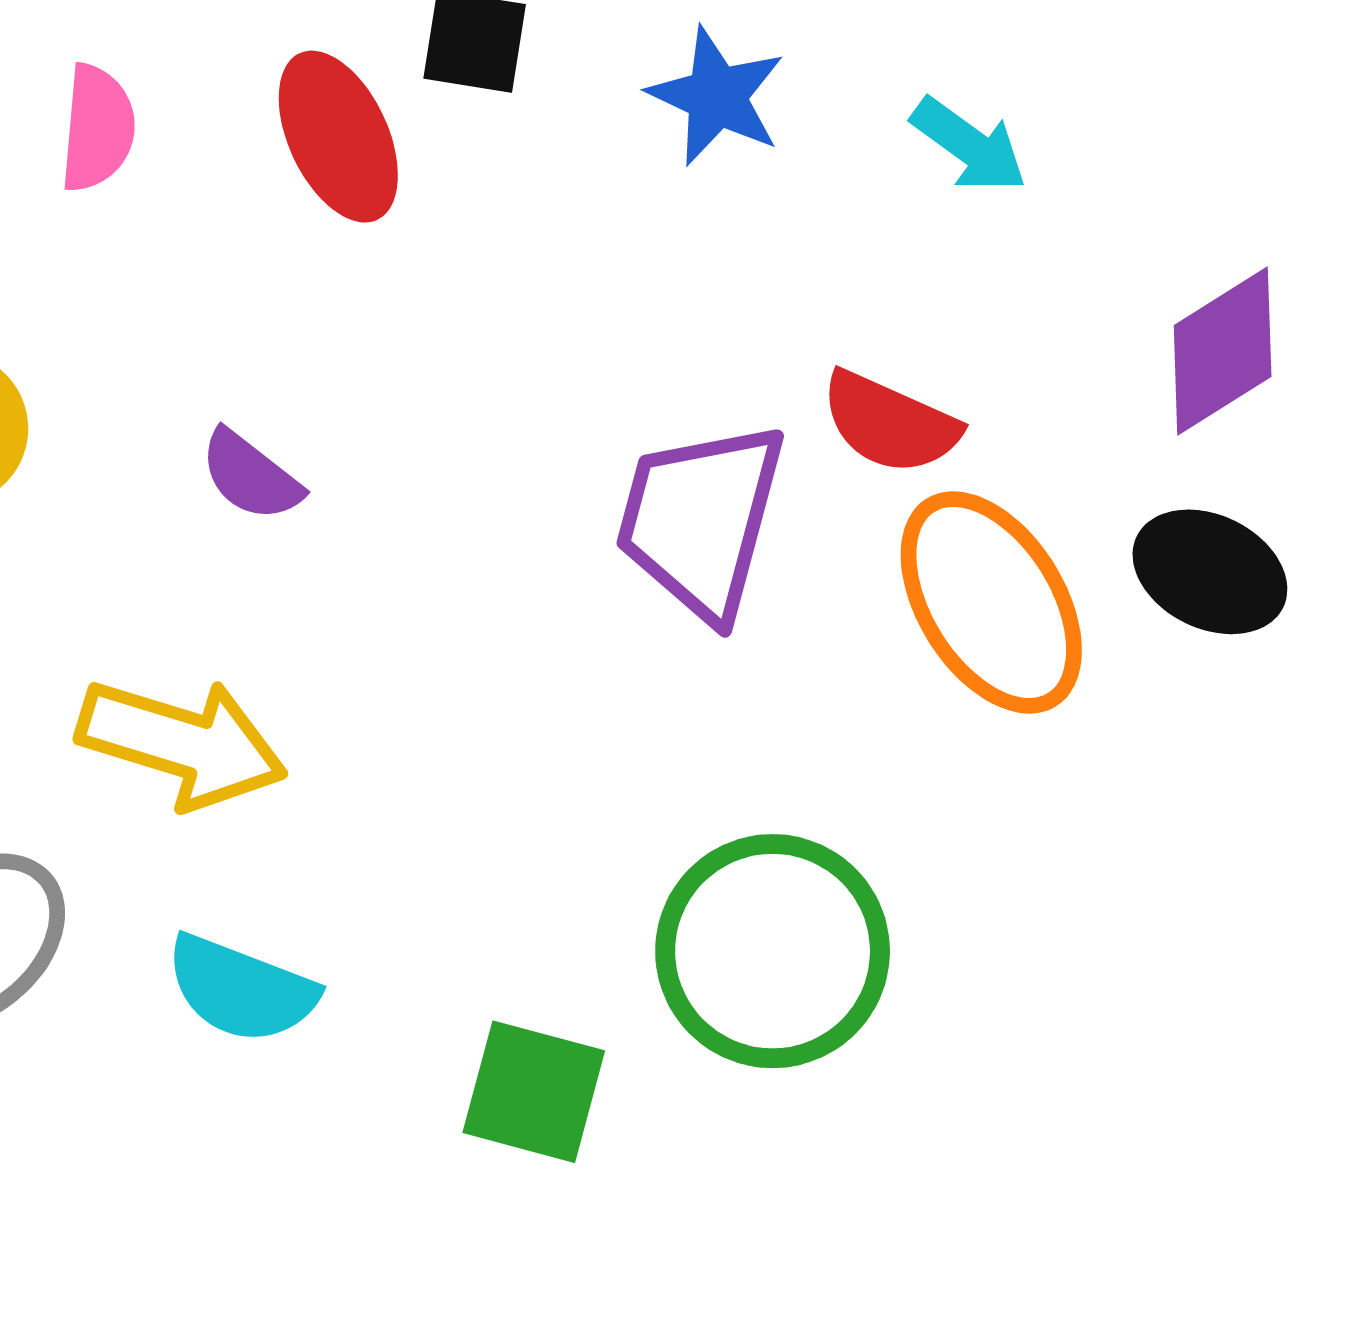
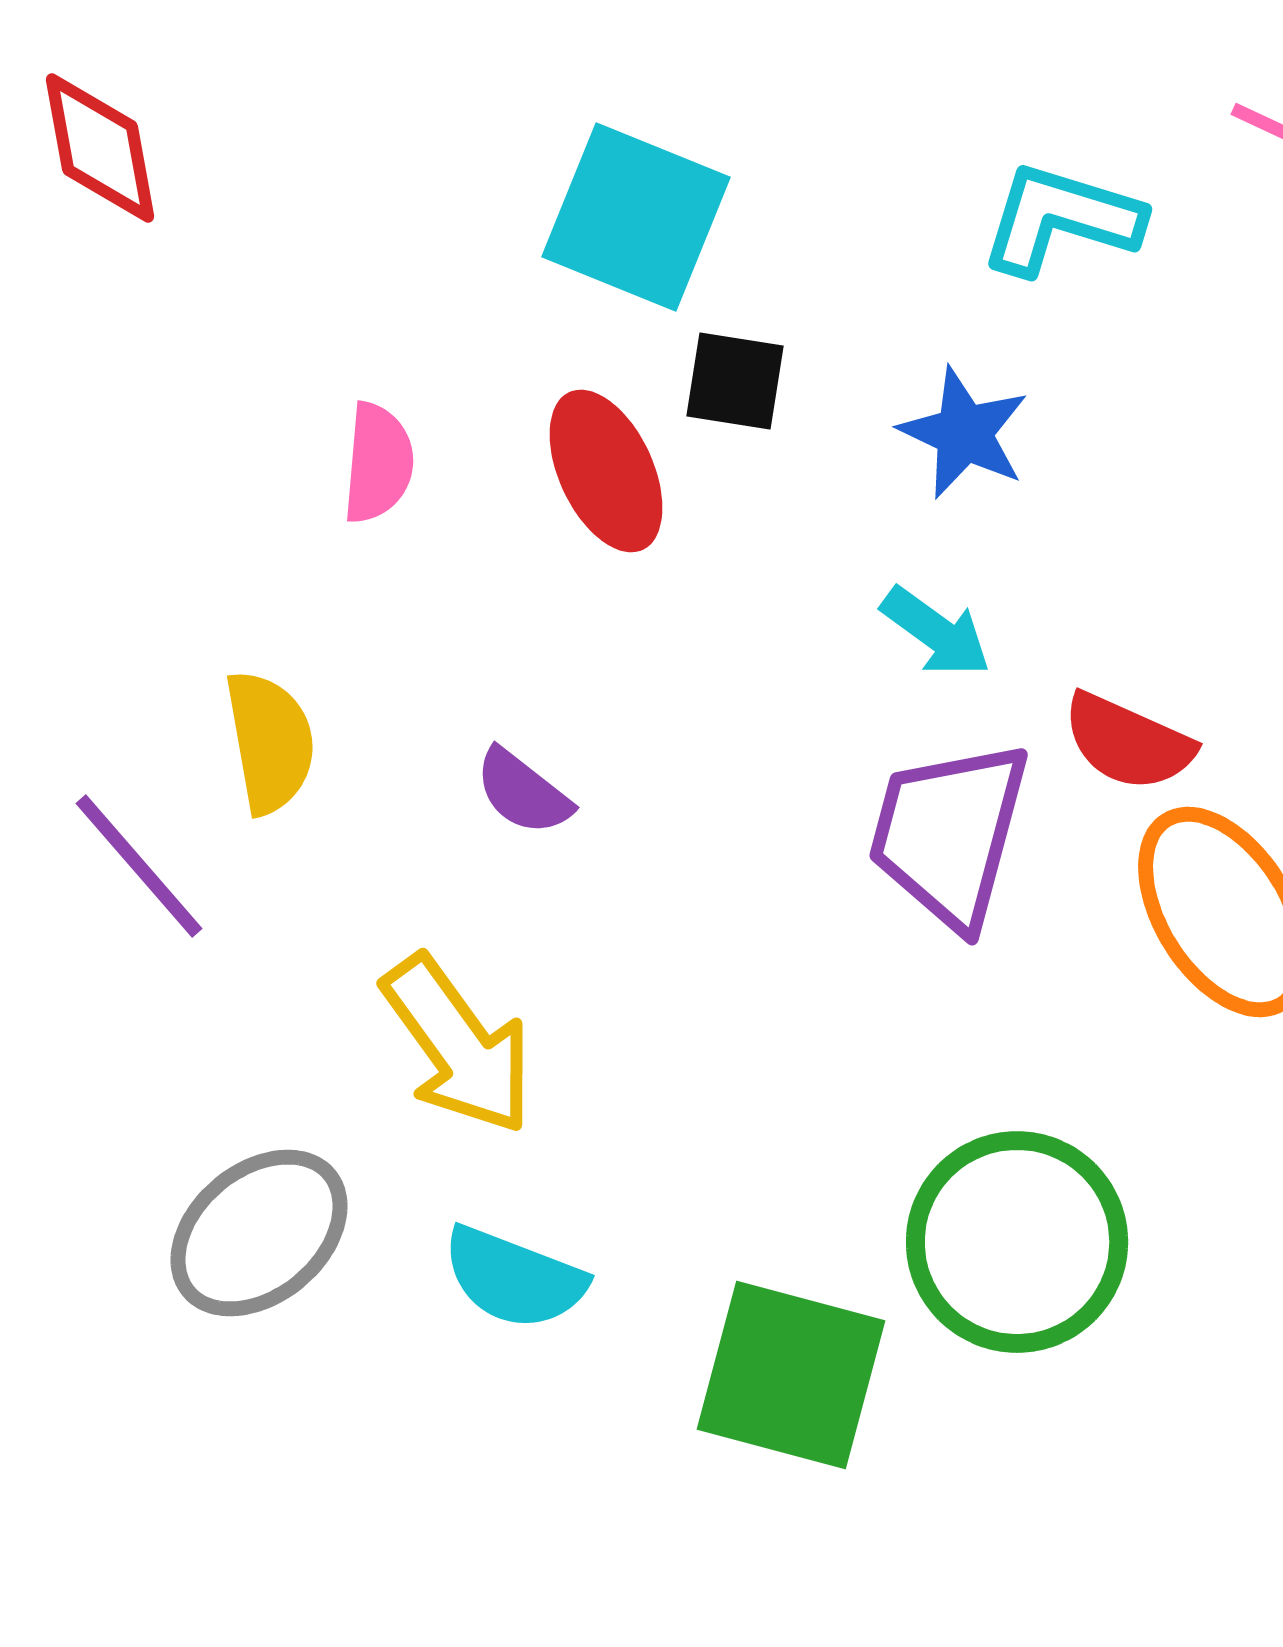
cyan arrow: (969, 145) -> (936, 632), moved
yellow arrow: (182, 743) -> (458, 1045), turned 37
green square: (534, 1092) -> (791, 1375), size x1.4

